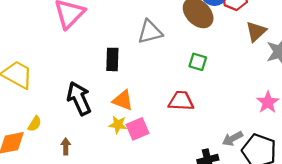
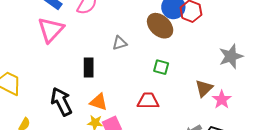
brown triangle: (256, 31) -> (204, 88), moved
gray triangle: (150, 32) -> (120, 43), size x0.7

